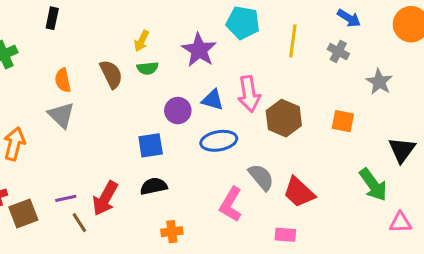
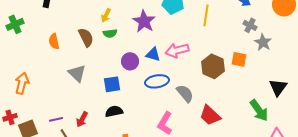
gray cross: (338, 51) -> (250, 25), moved
pink arrow: (249, 94) -> (177, 50), turned 85
gray triangle: (61, 115) -> (77, 73), moved
brown hexagon: (284, 118) -> (213, 66), moved
orange square: (343, 121) -> (239, 59), moved
gray semicircle: (261, 177) -> (185, 93), moved
red arrow: (105, 198) -> (82, 119), size x0.7

